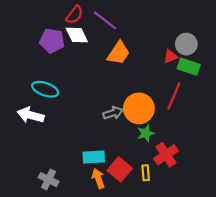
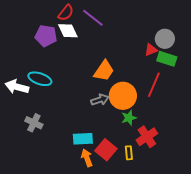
orange trapezoid: (119, 53) -> (104, 71), moved
white arrow: (30, 115) -> (17, 87), moved
gray cross: (49, 180) -> (34, 123), moved

